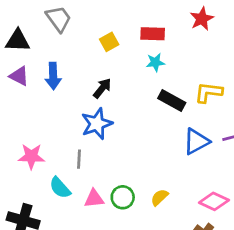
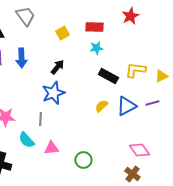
green circle: (123, 197) -> (83, 160), moved
yellow semicircle: (159, 197) -> (101, 106), moved
pink diamond: (214, 201) -> (139, 150), turned 30

